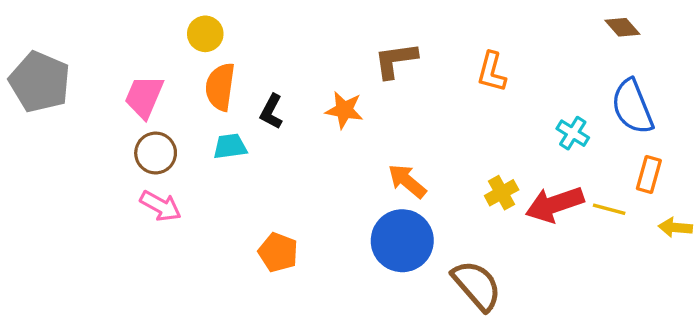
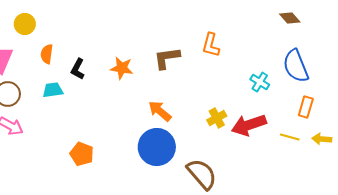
yellow circle: (205, 34) -> (25, 24), moved
brown L-shape: (396, 60) -> (167, 58), moved
orange semicircle: (220, 87) -> (47, 54), size x0.7
yellow line: (609, 209) -> (290, 137), moved

